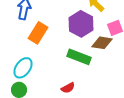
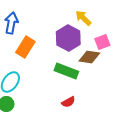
red semicircle: (68, 88) -> (68, 102), moved

